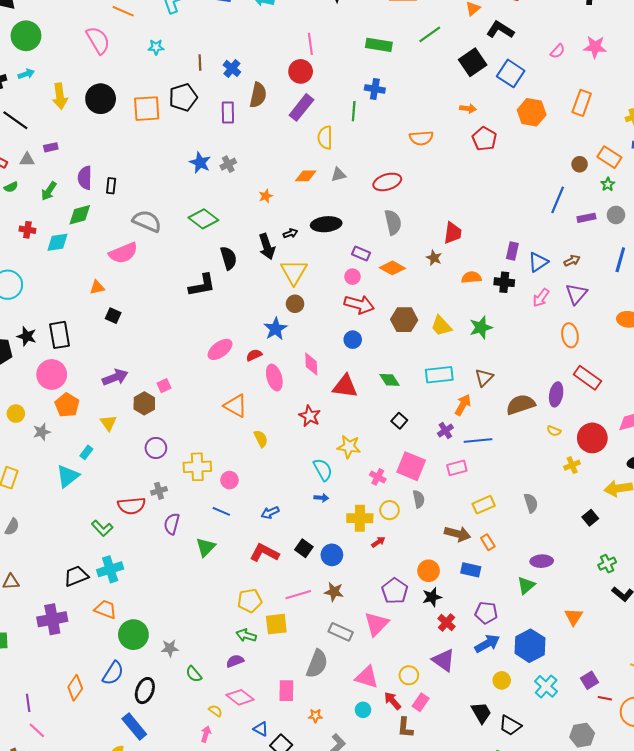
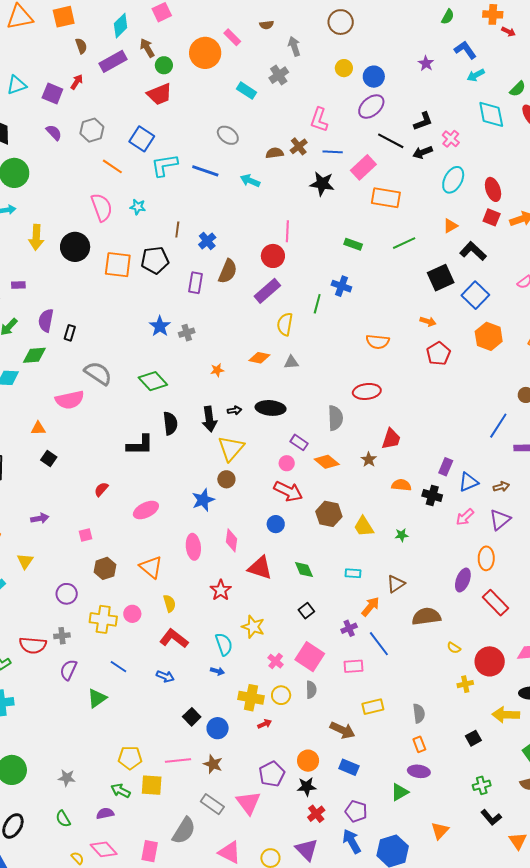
pink semicircle: (98, 40) -> (102, 207), moved
green rectangle: (379, 45) -> (353, 244), size x0.7
red ellipse: (387, 182) -> (367, 391), moved
green star: (481, 327) -> (402, 535), size x0.6
red semicircle: (254, 355) -> (101, 489), moved, turned -35
cyan rectangle: (439, 375) -> (353, 573), size x0.6
purple arrow: (115, 377) -> (40, 518), size x0.7
purple ellipse: (556, 394) -> (463, 580), moved
brown hexagon: (144, 403) -> (105, 568), moved
blue line: (478, 441) -> (379, 644), turned 48
pink circle: (229, 480) -> (132, 614), moved
blue arrow: (270, 513) -> (165, 676), turned -144
orange rectangle: (488, 542) -> (419, 744), moved
red L-shape: (264, 553) -> (174, 638), moved
pink triangle: (376, 624) -> (248, 803), turned -32
blue arrow: (487, 644) -> (352, 841), turned -100
gray star: (170, 648) -> (67, 778), moved

